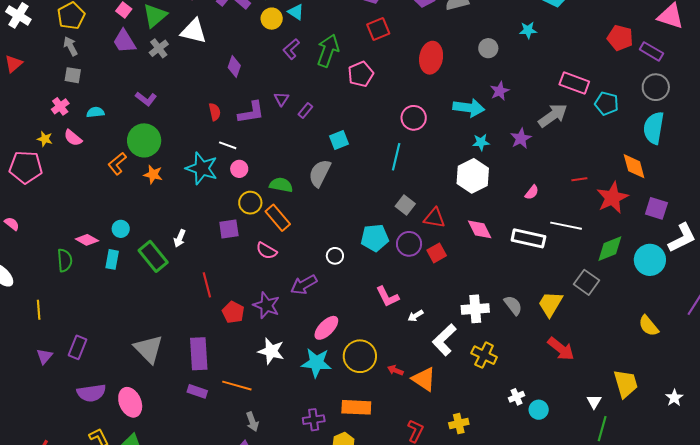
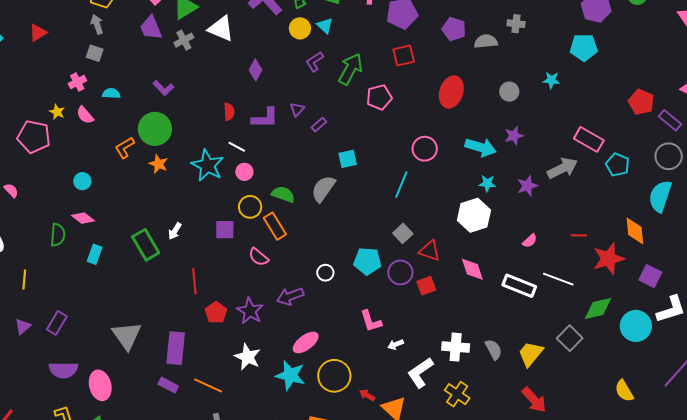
cyan circle: (121, 229) -> (82, 181), moved
cyan rectangle: (112, 259) -> (95, 254), moved

